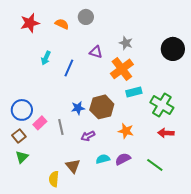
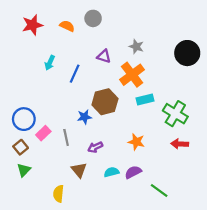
brown hexagon: (102, 107) -> (105, 102), moved
green line: (155, 165) -> (159, 190), moved
brown triangle: (73, 166) -> (79, 170), moved

